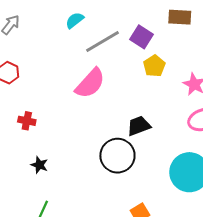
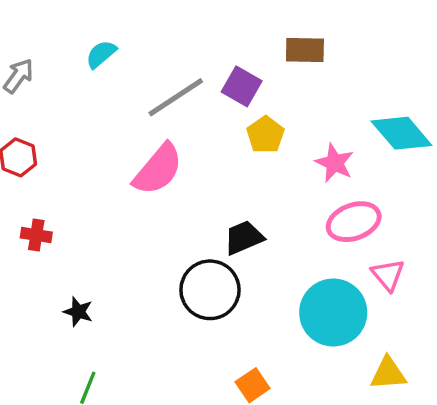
cyan semicircle: (75, 20) -> (101, 54), moved
red cross: (27, 121) -> (36, 235), moved

